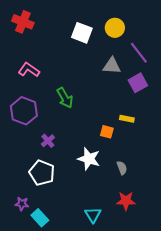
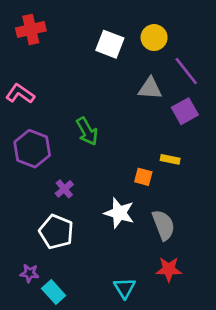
red cross: (23, 22) -> (31, 29), turned -35
pink L-shape: (29, 70) -> (20, 94), moved
gray semicircle: (122, 168) -> (163, 225), size x1.6

